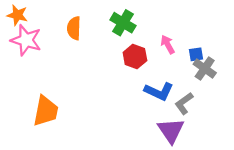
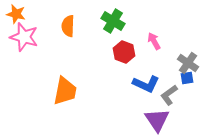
blue square: (196, 54) -> (187, 78), moved
orange trapezoid: (46, 111) -> (65, 91), moved

